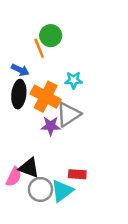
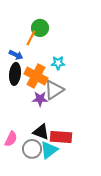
orange line: (39, 48) -> (31, 38), turned 49
black triangle: (29, 168) -> (41, 132), moved
red rectangle: (77, 174) -> (61, 137), size x1.5

